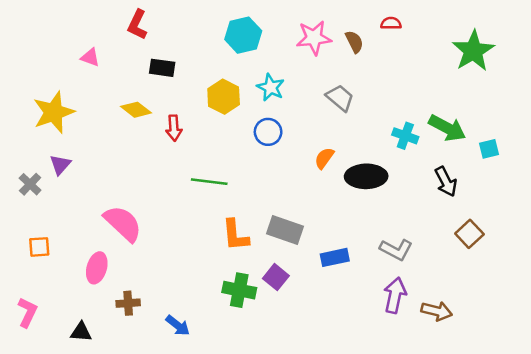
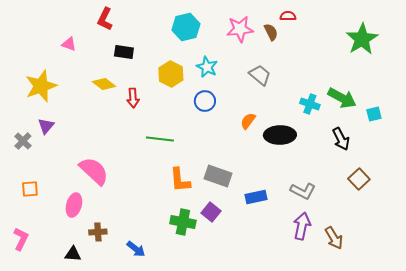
red semicircle: (391, 23) -> (288, 16), moved
brown arrow: (437, 311) -> (334, 238), turned 45
black triangle: (81, 332) -> (73, 254), moved

